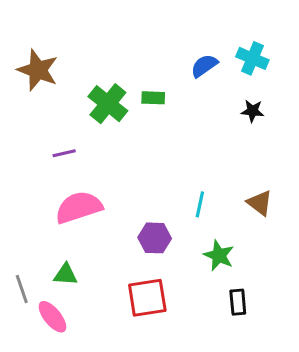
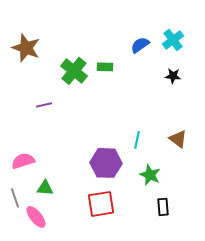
cyan cross: (252, 58) -> (173, 40), turned 30
pink semicircle: (79, 207) -> (23, 161), moved, size x0.7
purple hexagon: (155, 238) -> (106, 163), size x1.4

